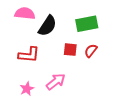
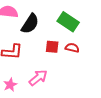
green rectangle: (87, 24) -> (68, 22), turned 45
red semicircle: (91, 51) -> (72, 48), turned 64

